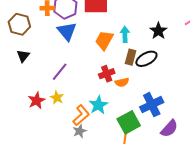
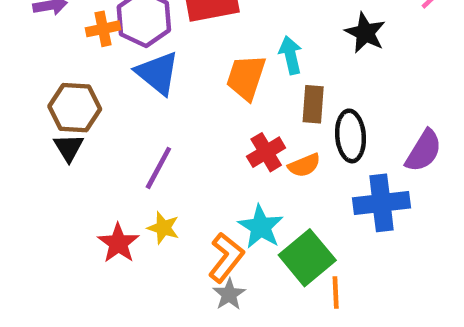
brown hexagon: (19, 24) -> (75, 108), moved
black ellipse: (146, 59) -> (351, 136), moved, turned -55
blue cross: (152, 105) -> (382, 203), turned 30
green square: (129, 122) -> (307, 258), moved
purple semicircle: (169, 129) -> (424, 151), moved

